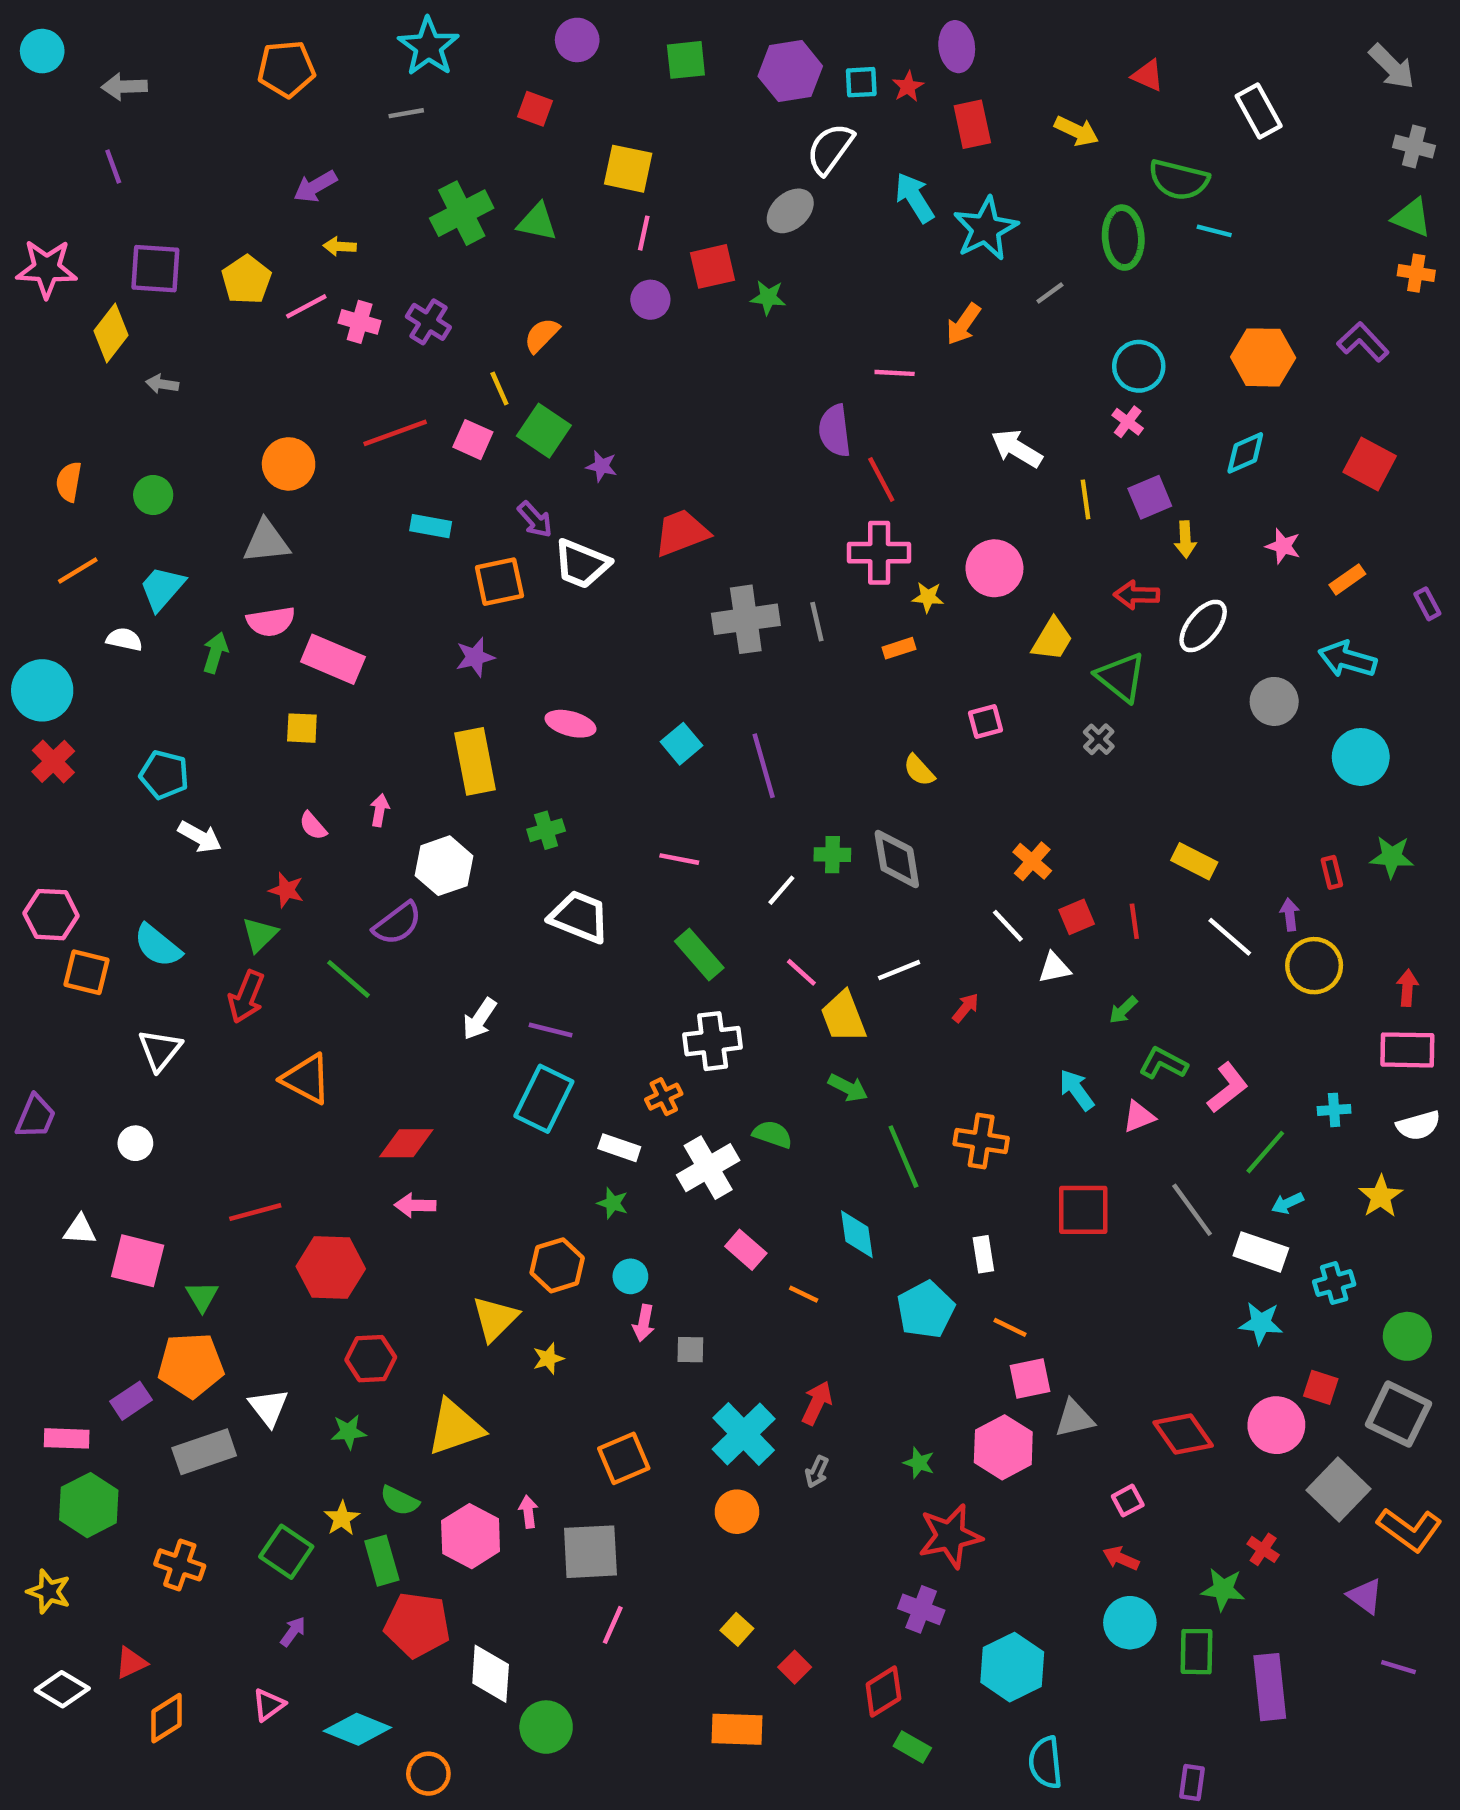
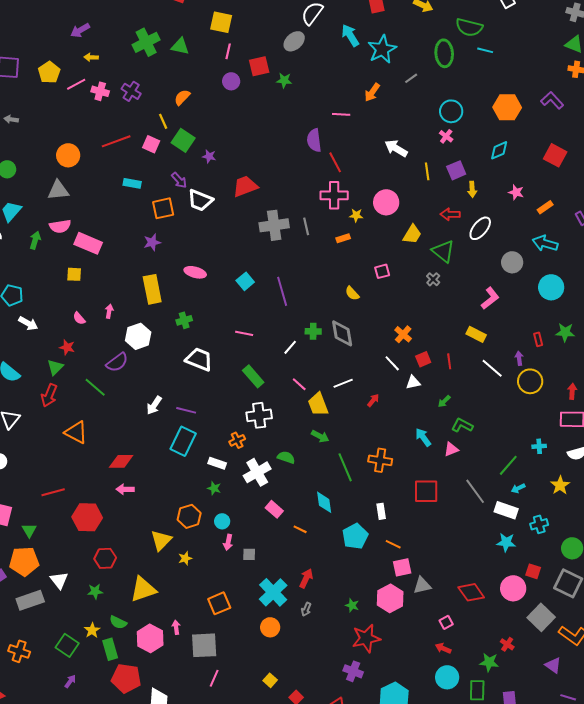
pink L-shape: (1228, 1088) -> (490, 298), moved

